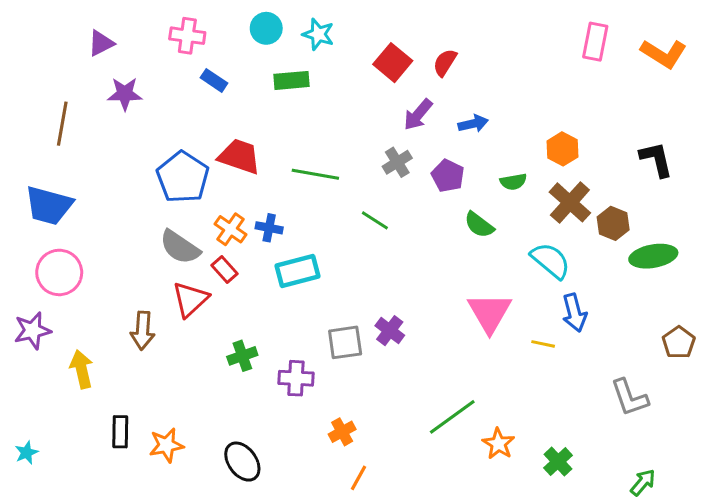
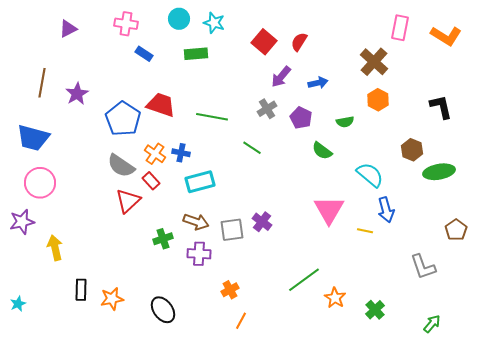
purple star: (125, 94) -> (77, 94), moved, turned -30
brown cross: (570, 202) -> (374, 62), moved
brown arrow: (143, 331) -> (196, 222), moved, turned -75

